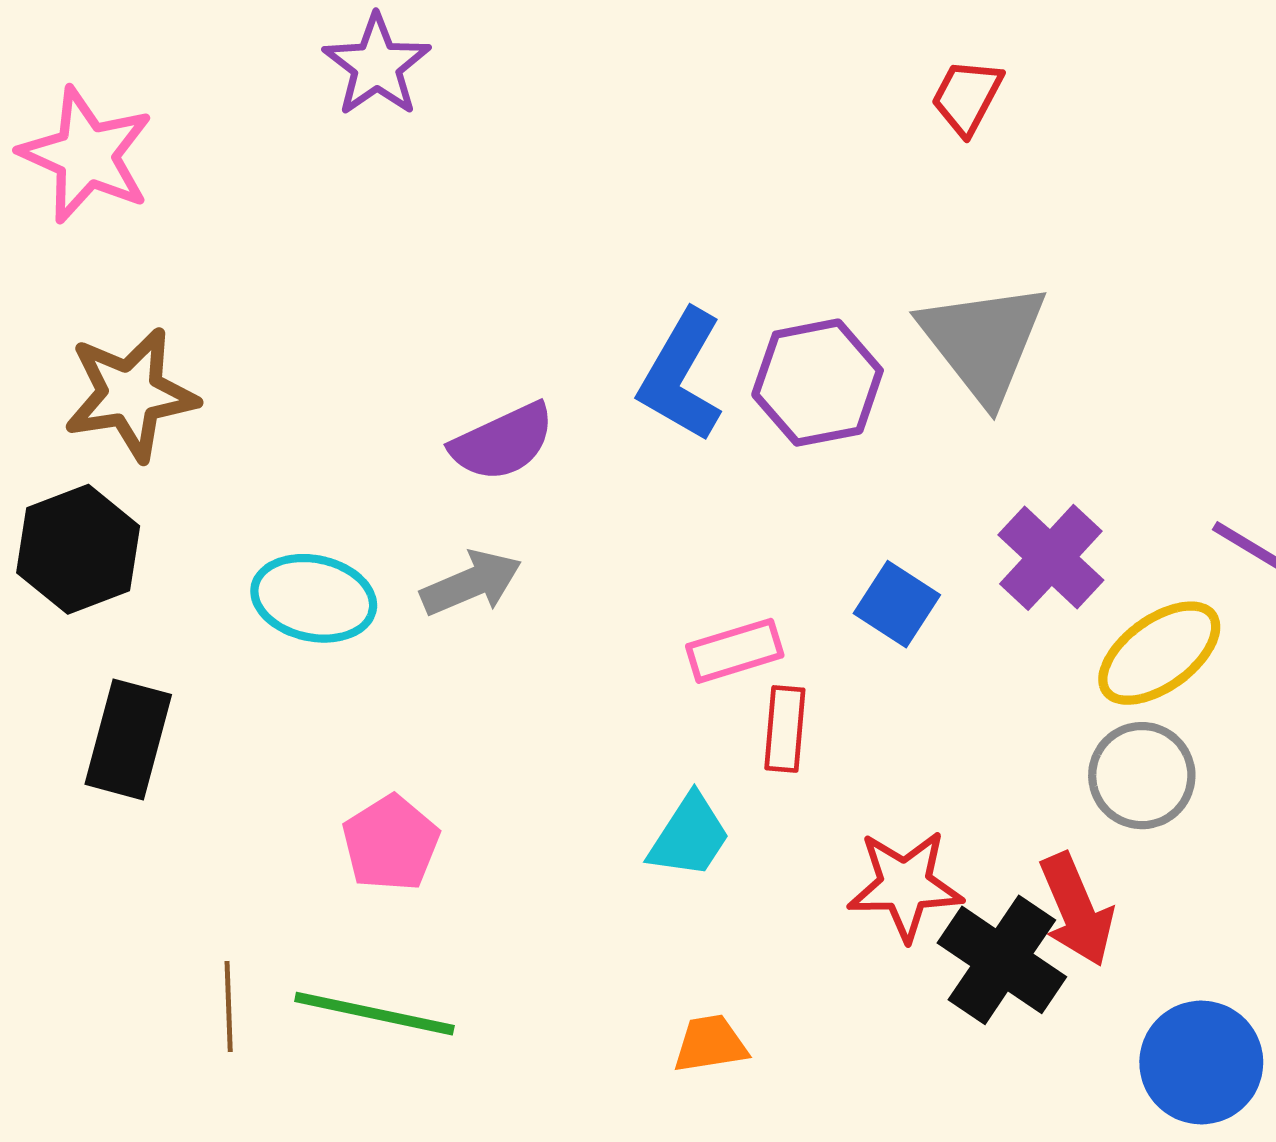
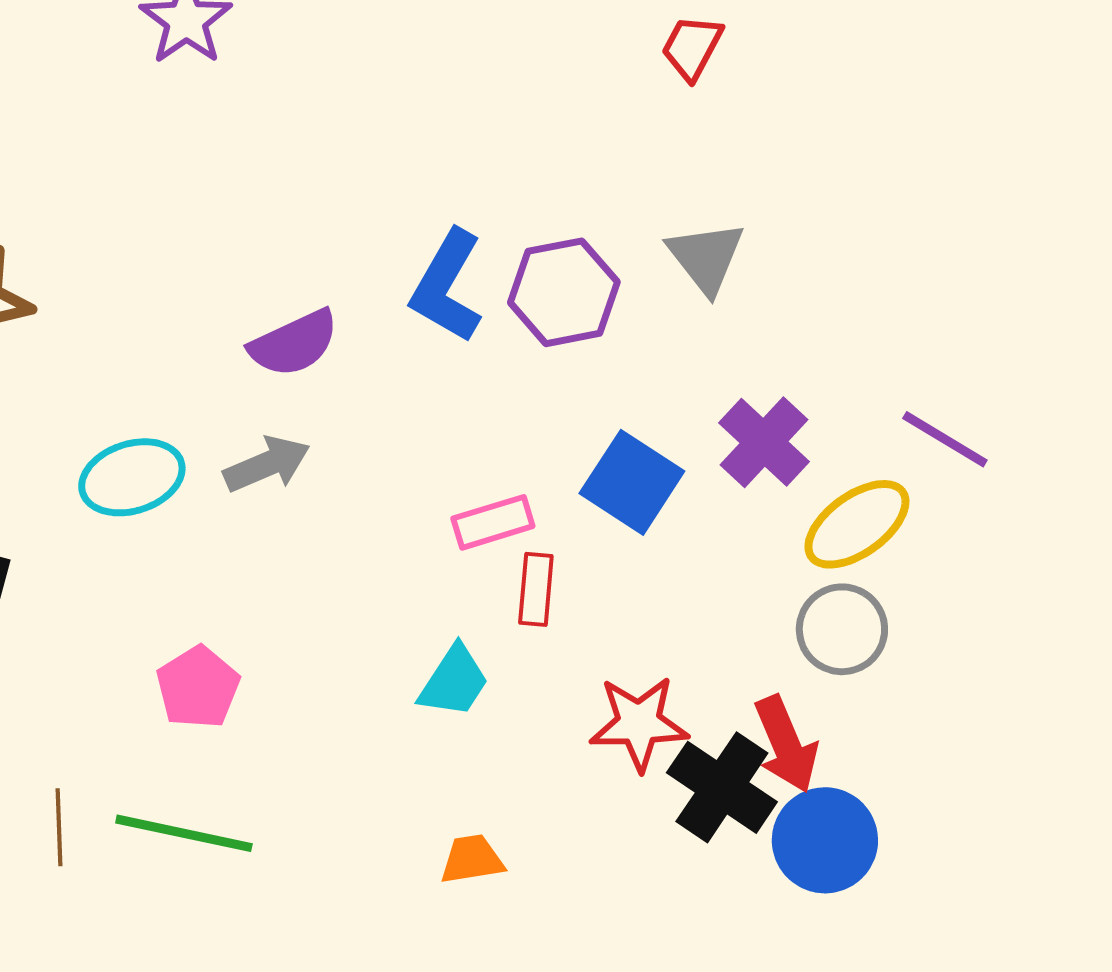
gray triangle: (983, 342) -> (706, 257), size x0.7
cyan ellipse: (314, 598) -> (132, 477), turned -30
blue square: (897, 604) -> (632, 482), size x1.4
blue circle: (1201, 1063) -> (825, 840), moved

